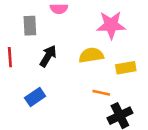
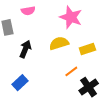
pink star: (111, 25) -> (71, 17), turned 30
orange line: (101, 93) -> (71, 71), turned -40

